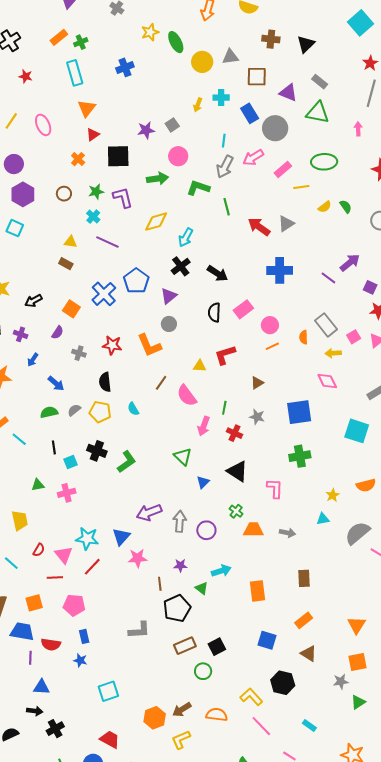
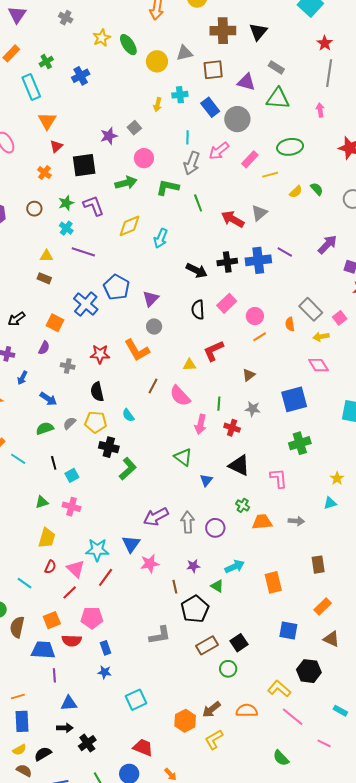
brown cross: (271, 39) -> (223, 31), size x1.4
green cross: (81, 42) -> (46, 62), moved
black cross: (181, 266) -> (227, 262), moved, turned 36
purple line: (328, 278) -> (285, 252), moved
black cross: (97, 451) -> (109, 447), moved
pink cross: (67, 493) -> (71, 507), turned 36
yellow trapezoid: (20, 520) -> (47, 538), moved, turned 35
red line: (55, 578) -> (70, 592), turned -35
red semicircle: (51, 644) -> (72, 641), moved

